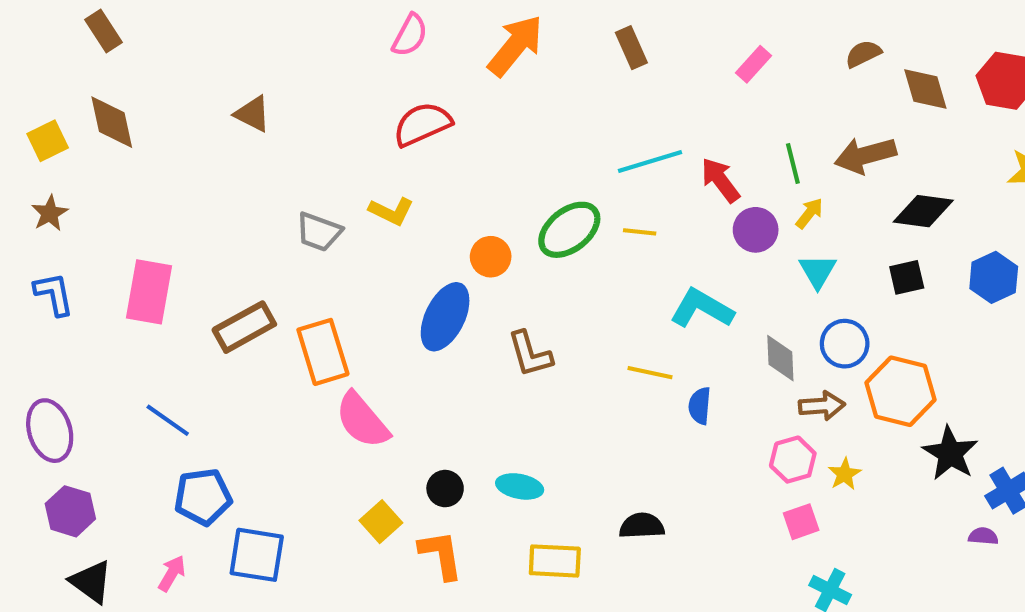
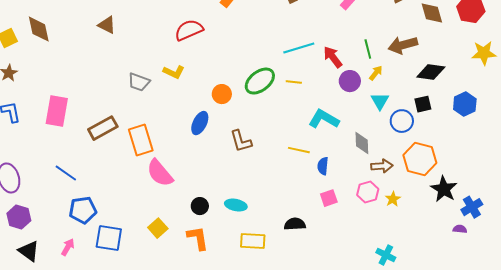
blue ellipse: (445, 317) -> (200, 123), size x0.7
blue circle: (845, 344) -> (402, 121), moved
yellow square: (381, 522) -> (158, 228), moved
pink square: (801, 522) -> (329, 198), moved

